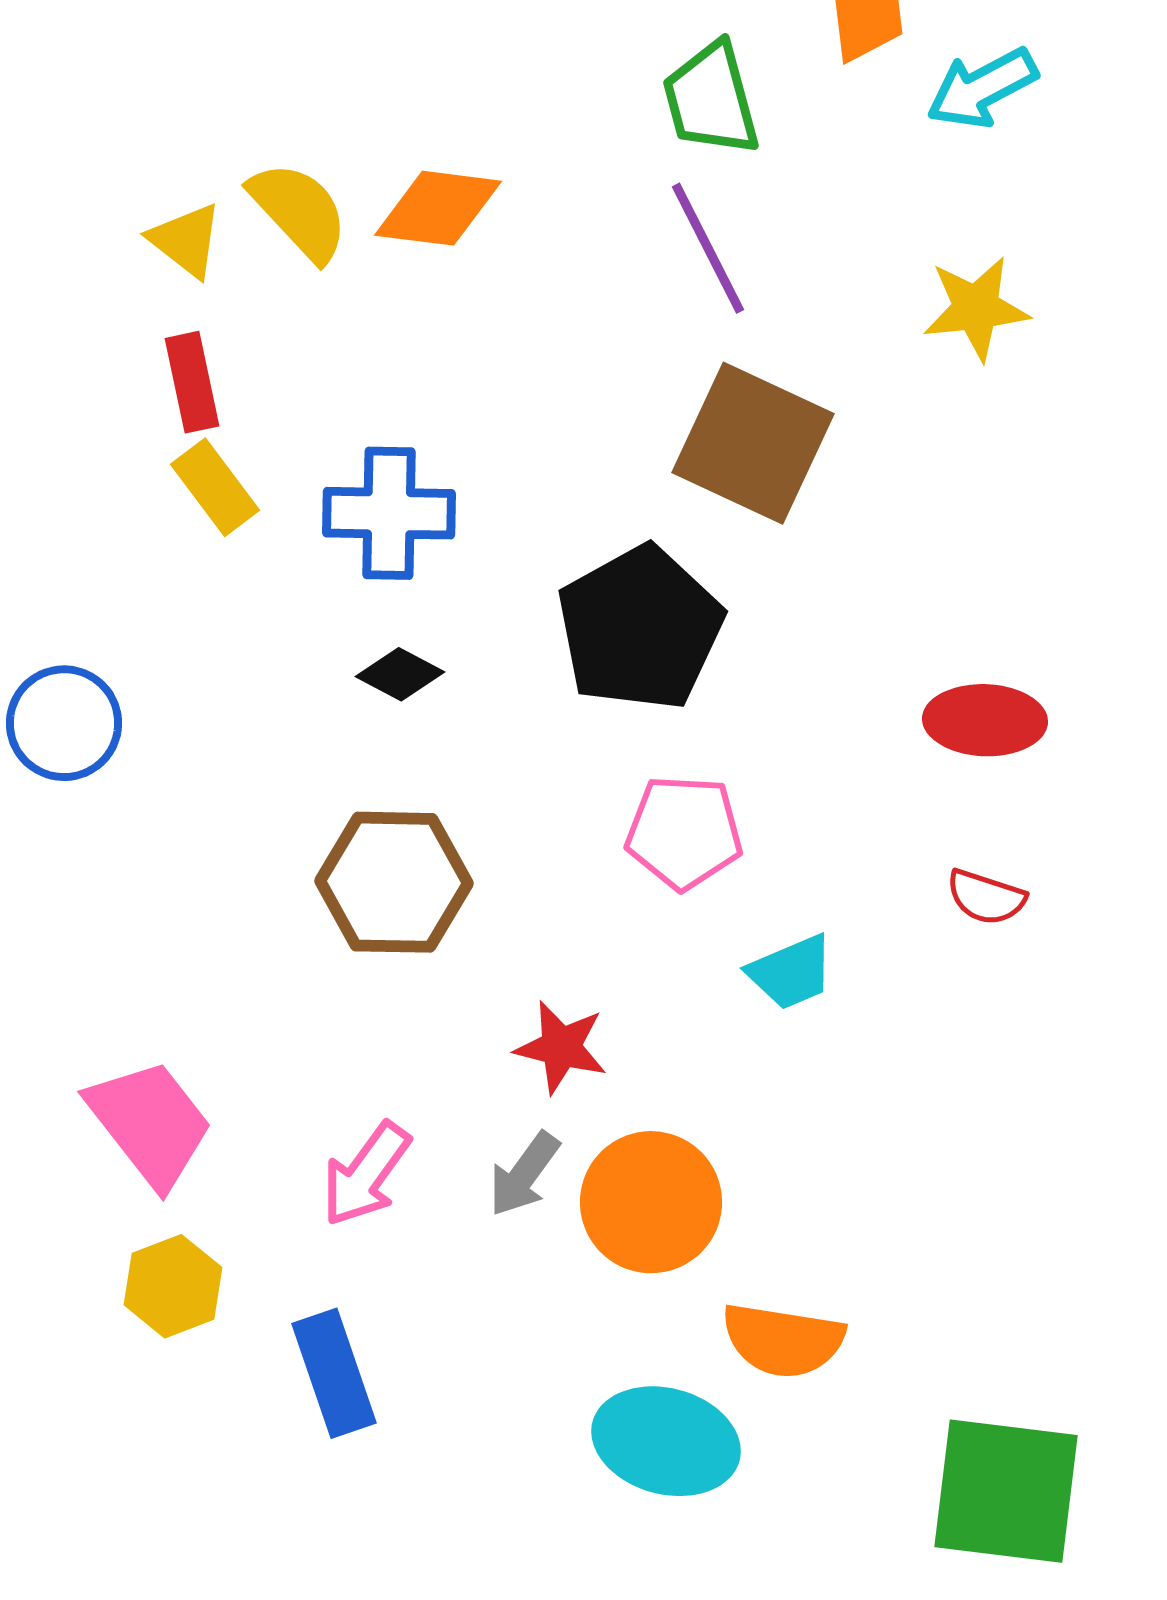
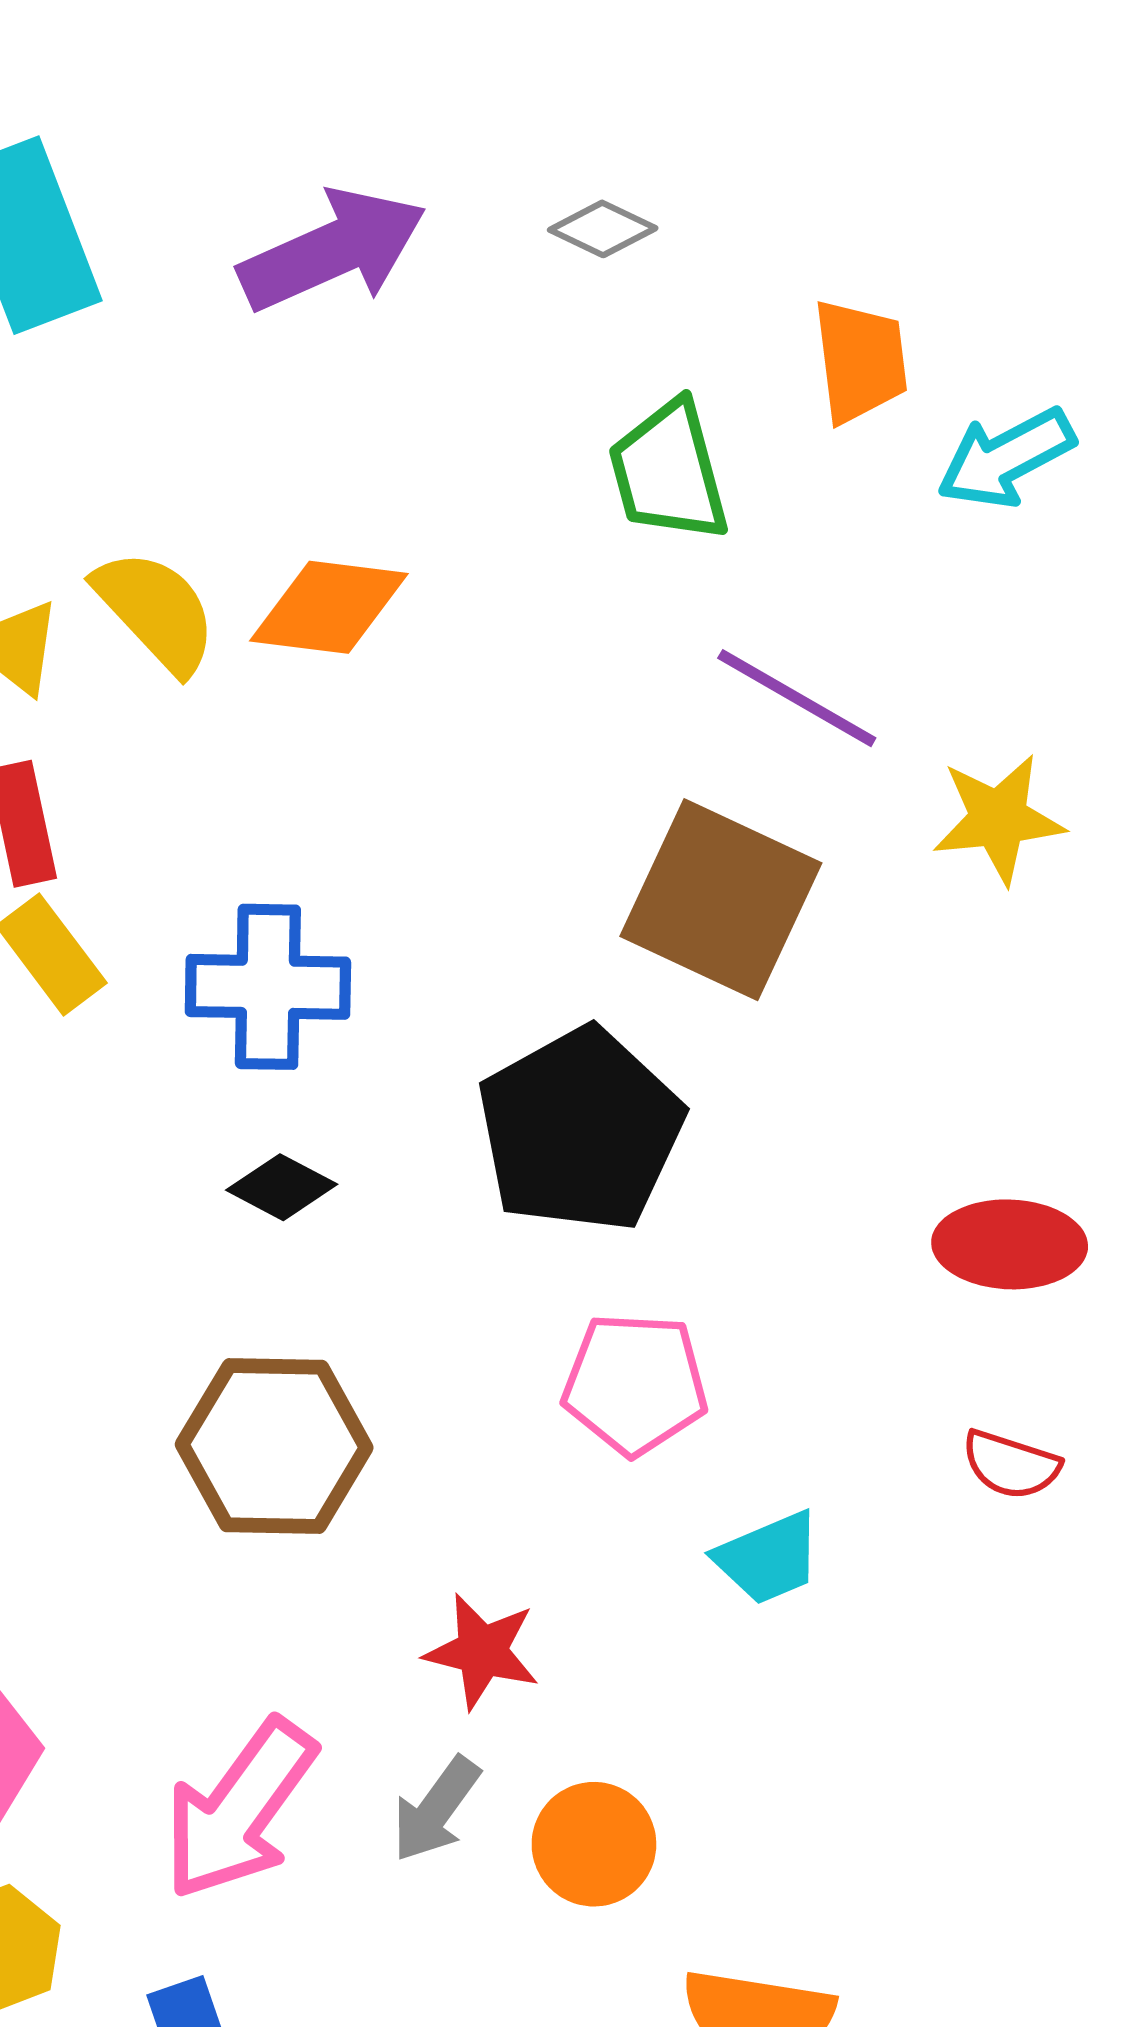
purple line: (708, 248) -> (797, 698), moved, turned -33
yellow star: (976, 308) -> (998, 819), moved
pink arrow: (366, 1174) -> (239, 1809), size x1.4
orange circle: (651, 1202) -> (594, 1844), size x0.7

